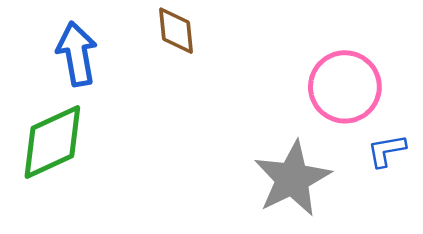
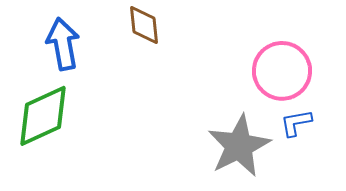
blue L-shape: (387, 151) -> (296, 123), moved

